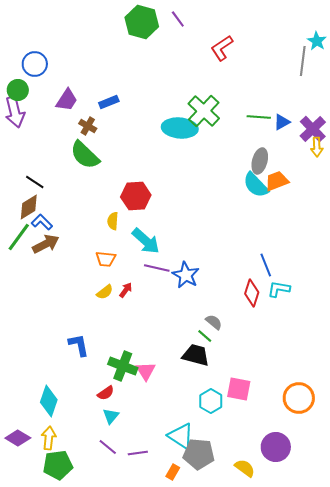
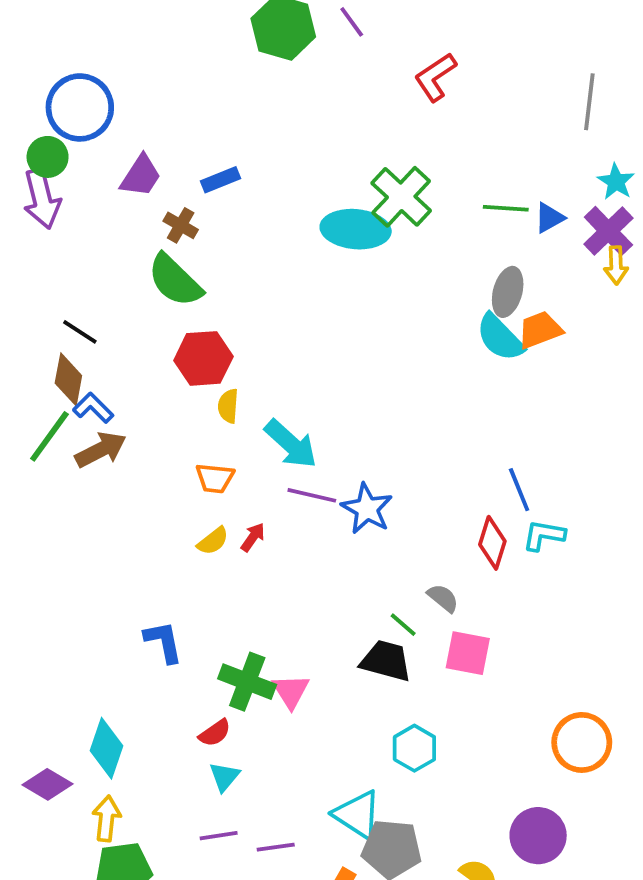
cyan star: (317, 41) -> (616, 182), moved
blue circle: (35, 64) -> (80, 107), size x1.4
red hexagon: (136, 196) -> (203, 358), moved
brown diamond: (29, 207) -> (68, 379), turned -48
gray semicircle: (214, 322) -> (443, 598), moved
pink square: (239, 389) -> (468, 653), moved
purple diamond: (18, 438) -> (48, 784), moved
purple line: (108, 447) -> (219, 836), turned -48

